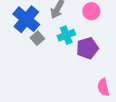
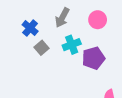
blue cross: (26, 19) -> (30, 28), size x0.6

